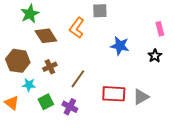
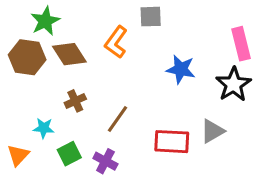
pink rectangle: (160, 29) -> (241, 44), size x1.5
black star: (155, 56) -> (233, 84), size x1.6
brown hexagon: (18, 61) -> (27, 57), moved
gray triangle: (141, 97) -> (212, 131), moved
orange triangle: (12, 103) -> (18, 155), turned 35

